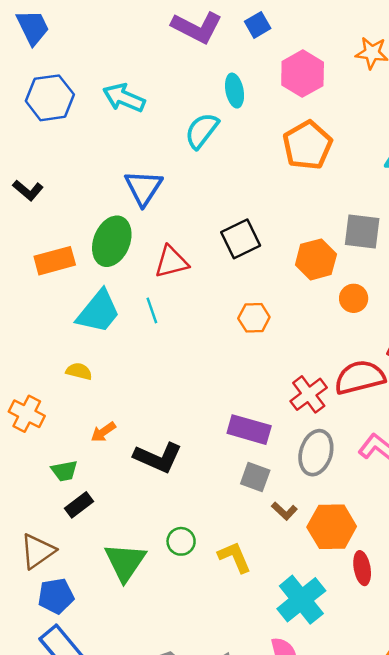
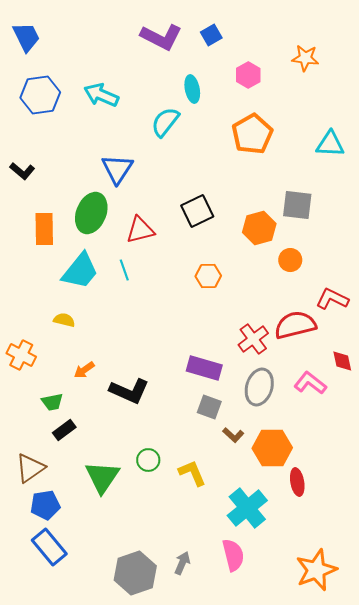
pink hexagon: (303, 74) -> (248, 75), size x0.7
orange rectangle: (55, 261) -> (44, 229), turned -76

